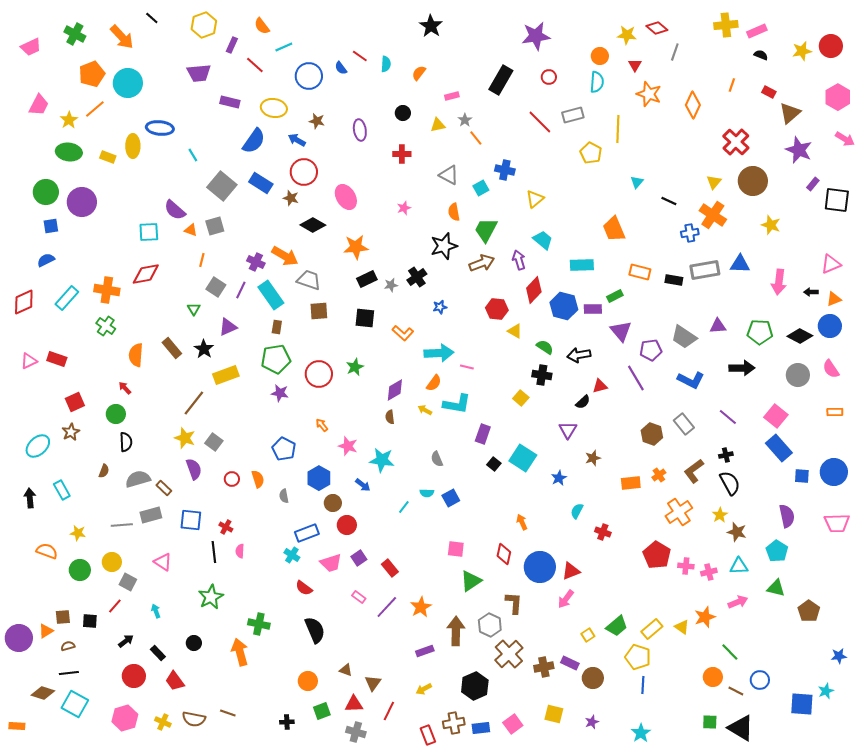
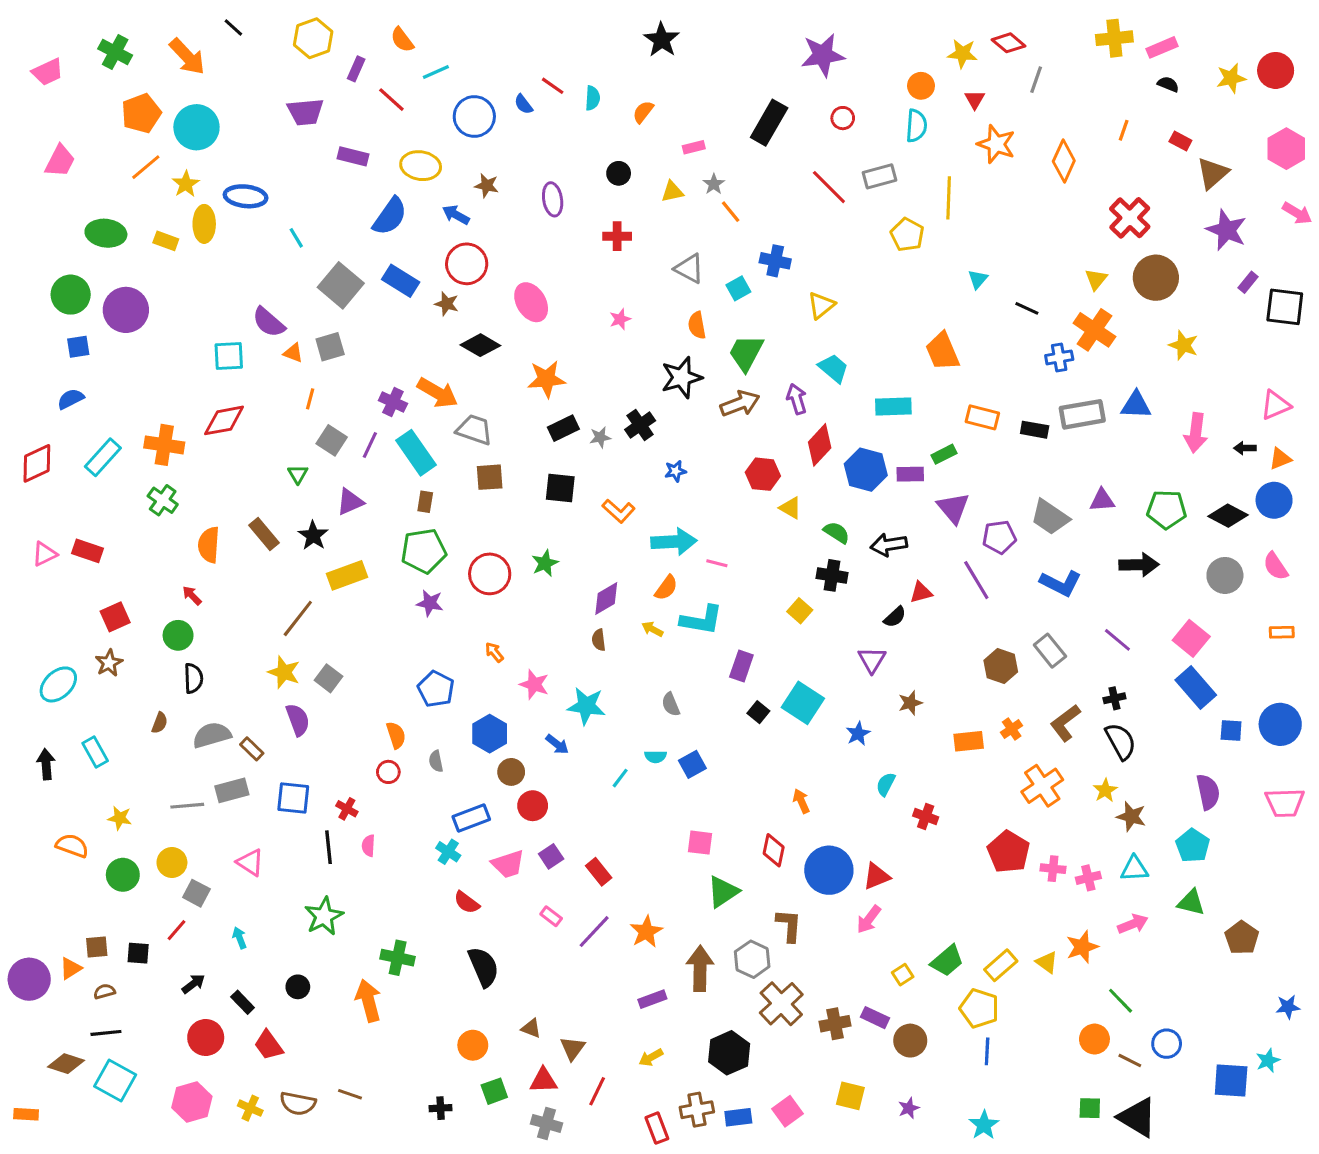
yellow star: (69, 120) -> (186, 184), moved
red circle: (232, 479) -> (388, 772), moved

